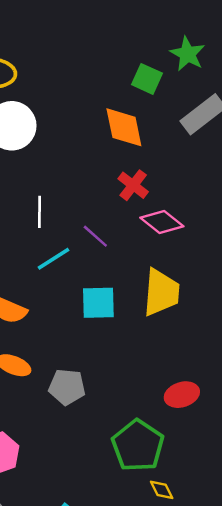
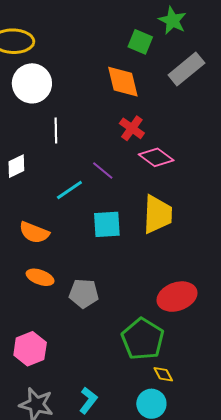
white line: (40, 212) -> (56, 130), moved
red ellipse: (182, 395) -> (177, 297), size x1.4

